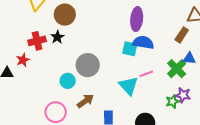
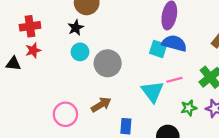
red cross: (37, 41) -> (30, 26), moved
cyan circle: (68, 81) -> (80, 52), moved
green star: (173, 101) -> (189, 108), moved

